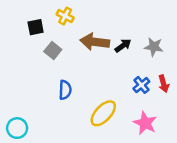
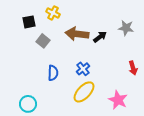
gray star: (154, 47) -> (126, 28), moved
blue cross: (141, 85) -> (83, 69), moved
cyan circle: (17, 128) -> (28, 104), moved

